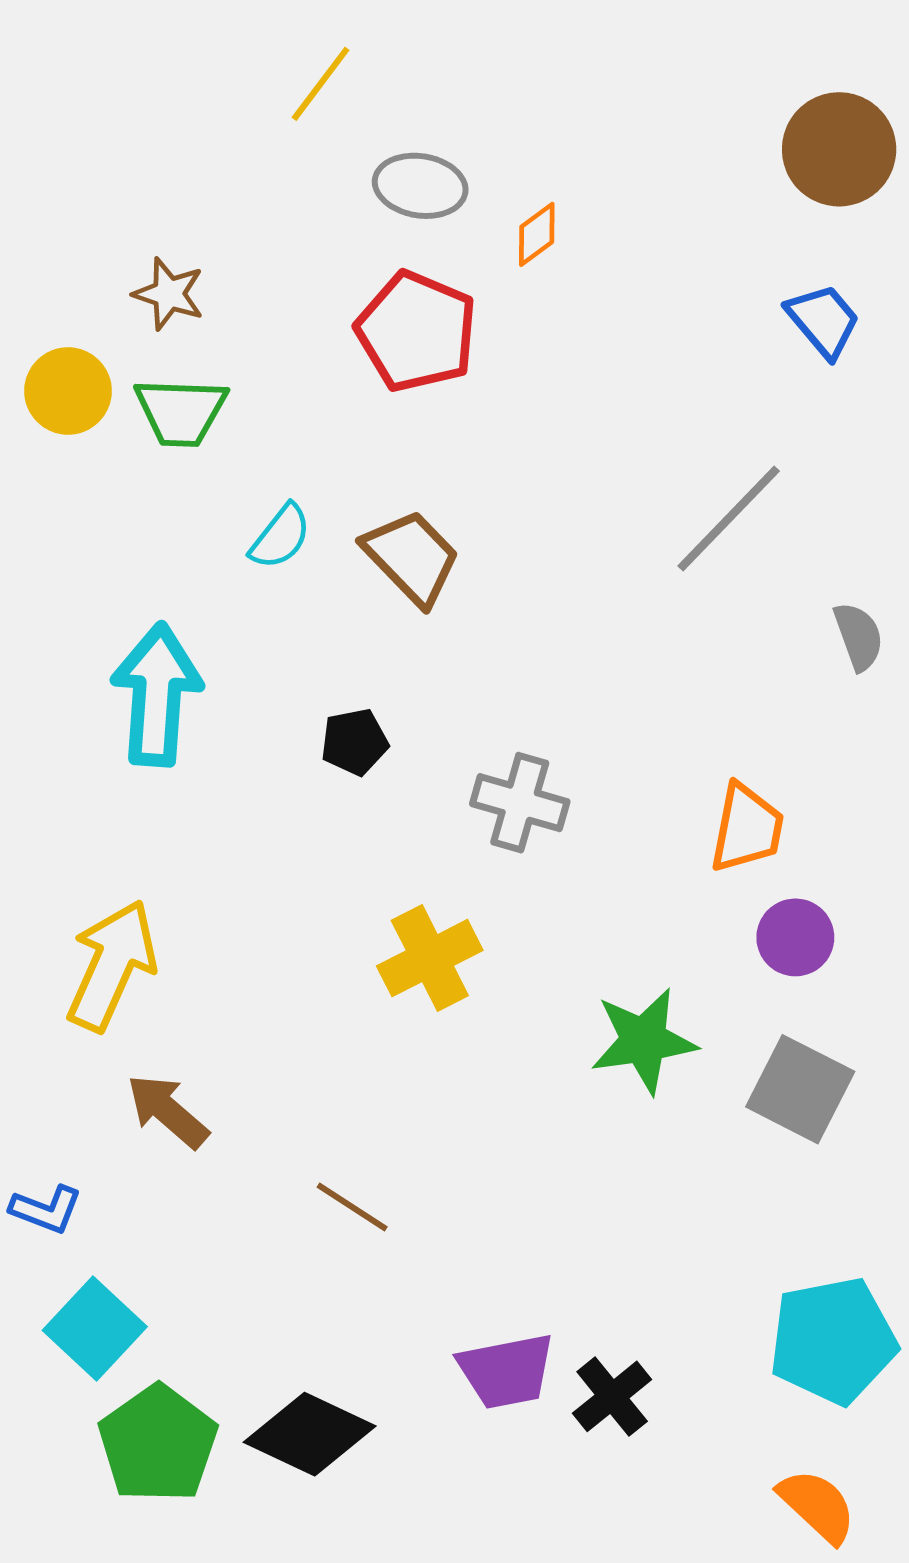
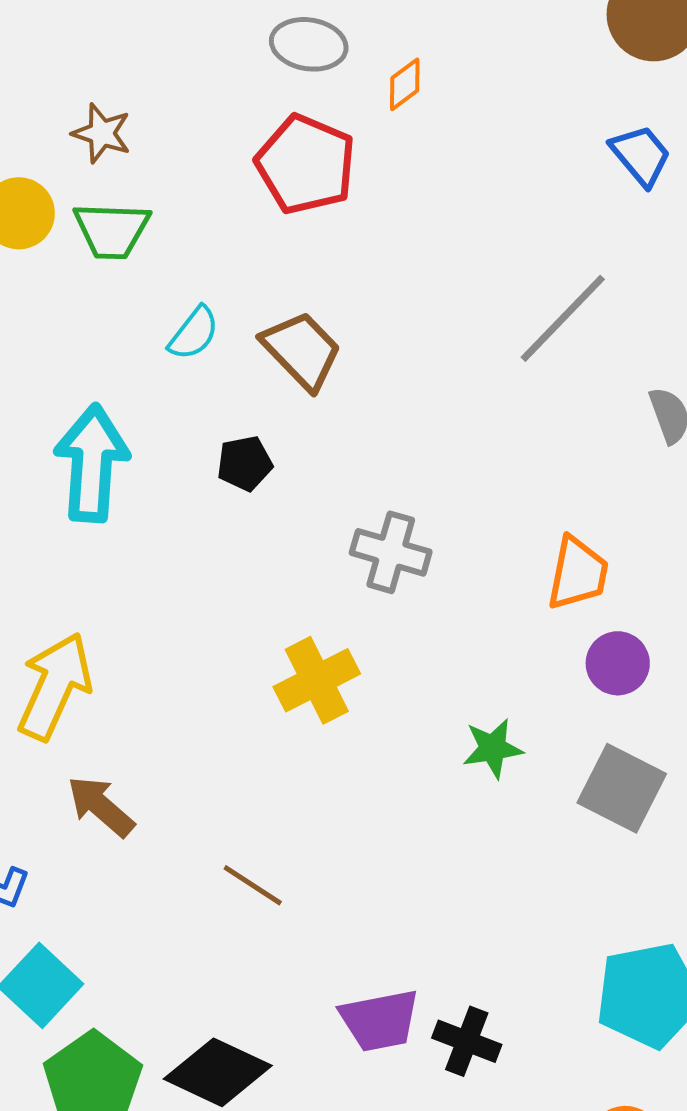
black pentagon: (355, 742) -> (245, 463), moved
green star: (644, 1041) -> (493, 748), size x0.7
black cross: (612, 1396) -> (467, 1041), turned -30

